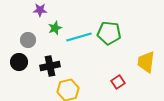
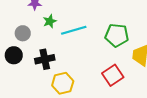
green pentagon: (109, 33) -> (117, 35), moved
red square: (118, 82) -> (113, 75), size x1.5

